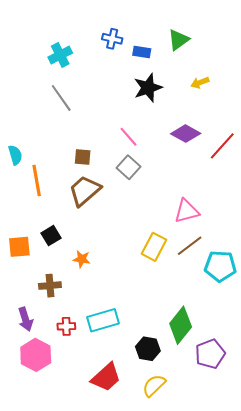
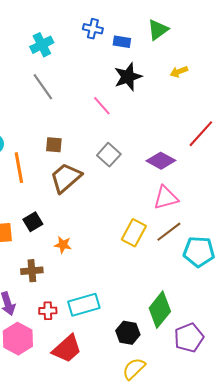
purple diamond: (186, 134) -> (161, 161), moved
pink line: (128, 137) -> (102, 106), moved
brown square: (83, 157) -> (54, 145), moved
red trapezoid: (106, 377) -> (67, 349), moved

